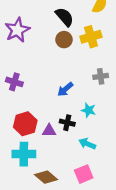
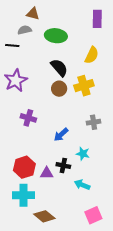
purple cross: (14, 82) -> (28, 118), moved
pink square: (84, 174) -> (93, 215), moved

